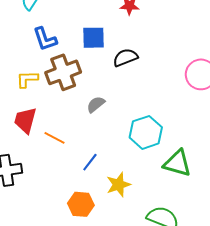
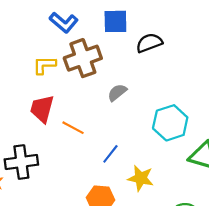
blue L-shape: (45, 39) -> (64, 22), turned -32
yellow star: (118, 185) -> (141, 178), turned 30

